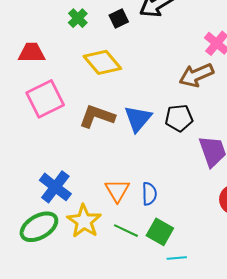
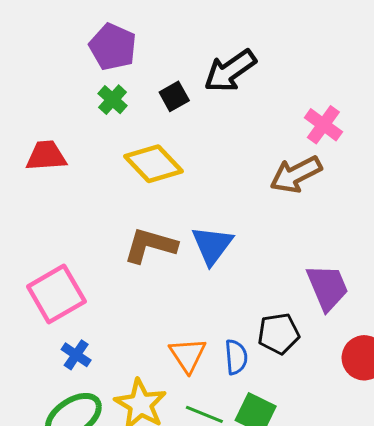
pink square: (45, 99) -> (56, 294), moved
black pentagon: (179, 118) -> (279, 334), moved
blue cross: (55, 187) -> (76, 355), moved, size x0.6

